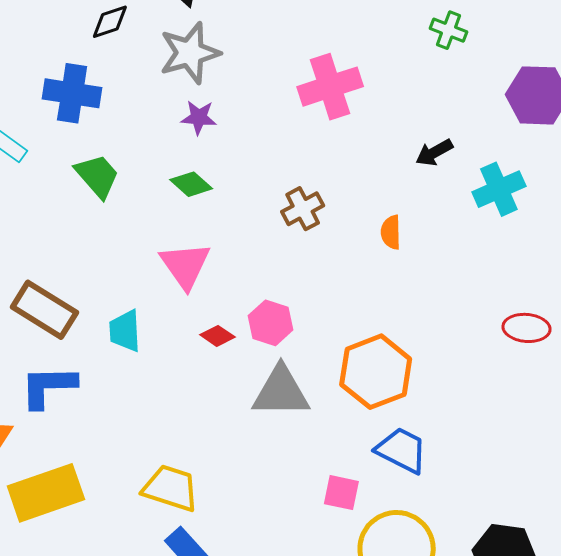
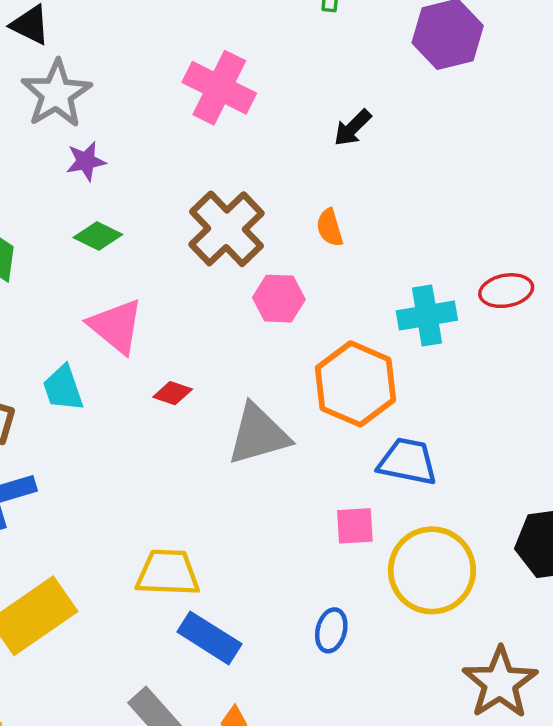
pink cross: (330, 87) -> (219, 88), turned -30
cyan cross: (499, 189) -> (427, 316), moved, turned 30
brown cross: (303, 209) -> (226, 229), size x1.6
pink hexagon: (271, 323) -> (279, 299), moved
cyan trapezoid: (125, 331) -> (63, 388), moved

